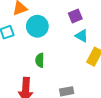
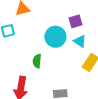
cyan circle: (37, 26) -> (55, 37), moved

